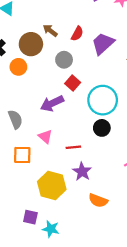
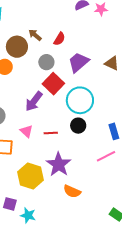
purple trapezoid: (103, 44) -> (79, 62), moved
red square: (73, 83) -> (53, 84), size x1.5
purple arrow: (52, 103) -> (34, 101), turned -30
red line: (73, 147) -> (51, 133), moved
purple star: (82, 172) -> (59, 164), size x1.4

